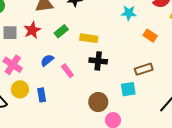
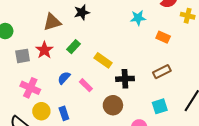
yellow rectangle: (89, 38) -> (103, 60), moved, turned 36
black cross: (98, 61) -> (125, 79), moved
cyan square: (128, 89) -> (160, 106), moved
brown circle: (98, 102) -> (113, 105), moved

